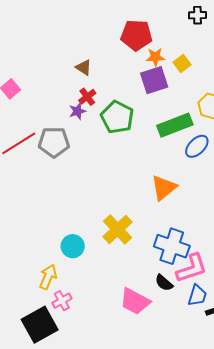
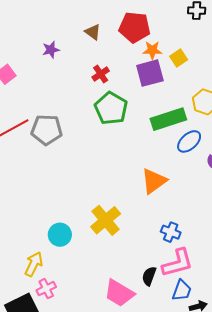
brown triangle: (84, 67) -> (93, 32), moved
red cross: (87, 97) -> (101, 74), moved
purple star: (77, 111) -> (51, 50), moved
blue cross: (172, 246) -> (171, 232), moved, size x0.6
black semicircle: (164, 283) -> (149, 276), turned 66

